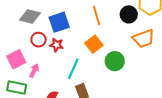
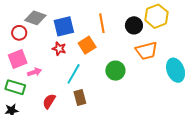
red circle: (39, 40) -> (19, 33), moved
orange square: (94, 44) -> (87, 45), moved
pink arrow: (34, 71) -> (34, 72), turned 40

